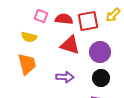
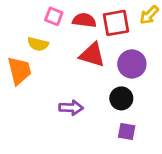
orange trapezoid: (27, 64) -> (19, 71), moved
purple arrow: (65, 77) -> (71, 108), moved
black circle: (101, 78) -> (121, 98), moved

